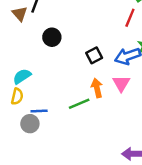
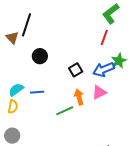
pink triangle: (121, 83) -> (99, 92), turned 35
blue line: (39, 111) -> (37, 92), moved
gray circle: (30, 124) -> (12, 136), moved

